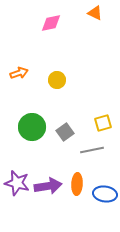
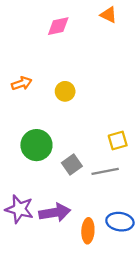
gray square: (65, 132) -> (72, 165), moved
orange ellipse: (77, 184) -> (88, 231), moved

